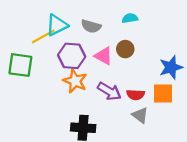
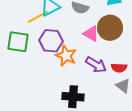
brown circle: (125, 49) -> (110, 28), size x1.6
purple hexagon: (72, 56) -> (51, 41), moved

